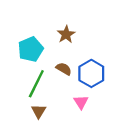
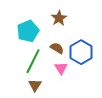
pink triangle: (81, 102) -> (61, 68), moved

